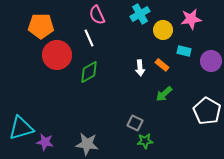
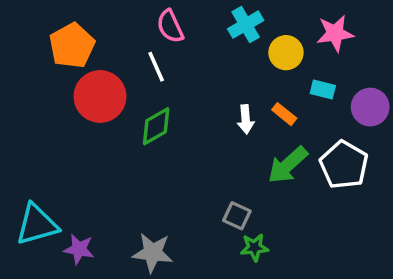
orange pentagon: (41, 26) -> (72, 46), turned -30
green arrow: (164, 94) -> (288, 165), size x1.4
white pentagon: (207, 111) -> (344, 165), moved

